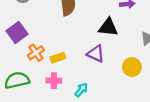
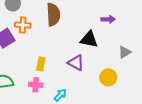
orange cross: (36, 53) -> (23, 25), moved, turned 35
yellow rectangle: (58, 58) -> (41, 64), turned -64

